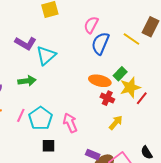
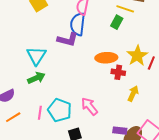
purple L-shape: (26, 43) -> (68, 40), moved
blue semicircle: (100, 43) -> (78, 24), moved
cyan triangle: (46, 55) -> (36, 56), moved
green rectangle: (120, 74) -> (117, 22), moved

